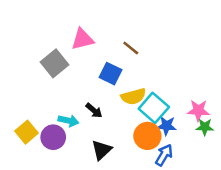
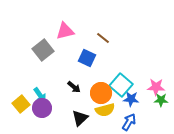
yellow semicircle: (133, 96) -> (105, 110), moved
cyan arrow: (68, 121) -> (40, 95), moved, turned 42
orange circle: (147, 136) -> (101, 93), moved

